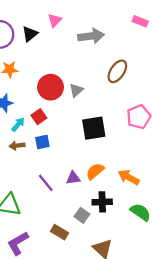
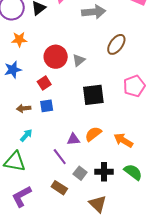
cyan arrow: (18, 124) -> (26, 135), moved
purple line: (46, 183) -> (60, 157), moved
black cross: (102, 202) -> (104, 172), moved

